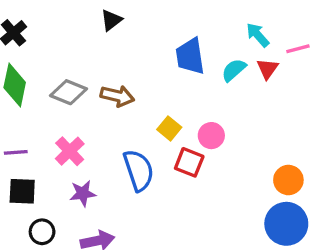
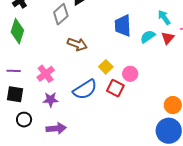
gray diamond: (69, 92) -> (61, 14), moved, turned -70
blue semicircle: (139, 170) -> (85, 90), turned 70

